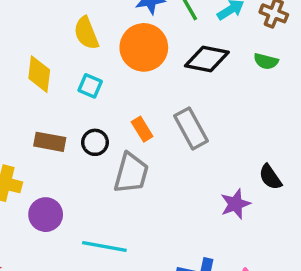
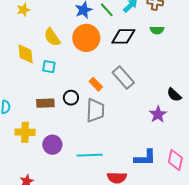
yellow diamond: (39, 74) -> (26, 54), moved
cyan square: (90, 86) -> (49, 67), moved

